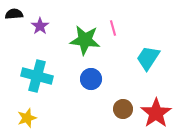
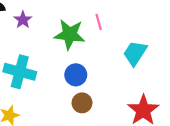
brown circle: (123, 109) -> (82, 103), moved

